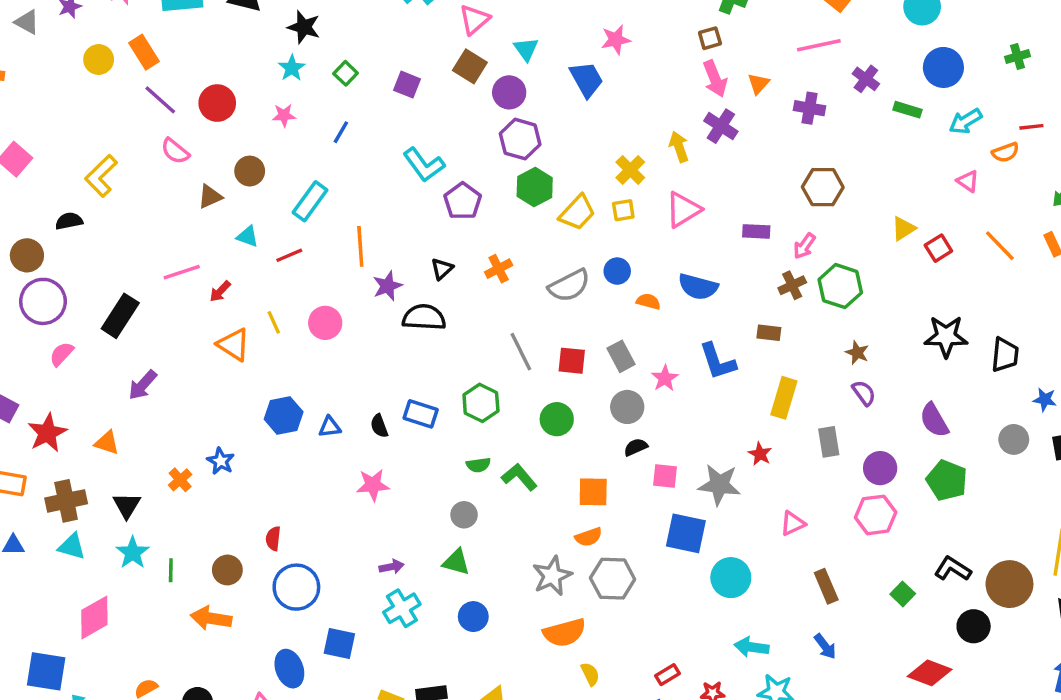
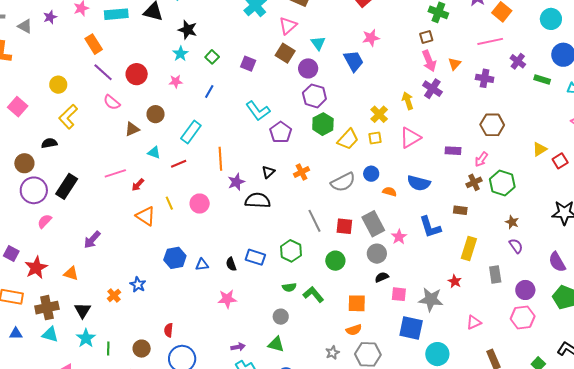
yellow circle: (99, 59) -> (58, 85), moved
black rectangle: (120, 316) -> (67, 186), moved
gray rectangle: (621, 356) -> (373, 224), size x1.4
gray star: (552, 576) -> (332, 353), size x0.6

